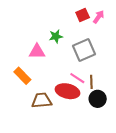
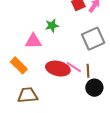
gray square: (84, 50) -> (93, 39), moved
red ellipse: (67, 91) -> (58, 69), moved
brown trapezoid: (42, 101) -> (28, 95), moved

